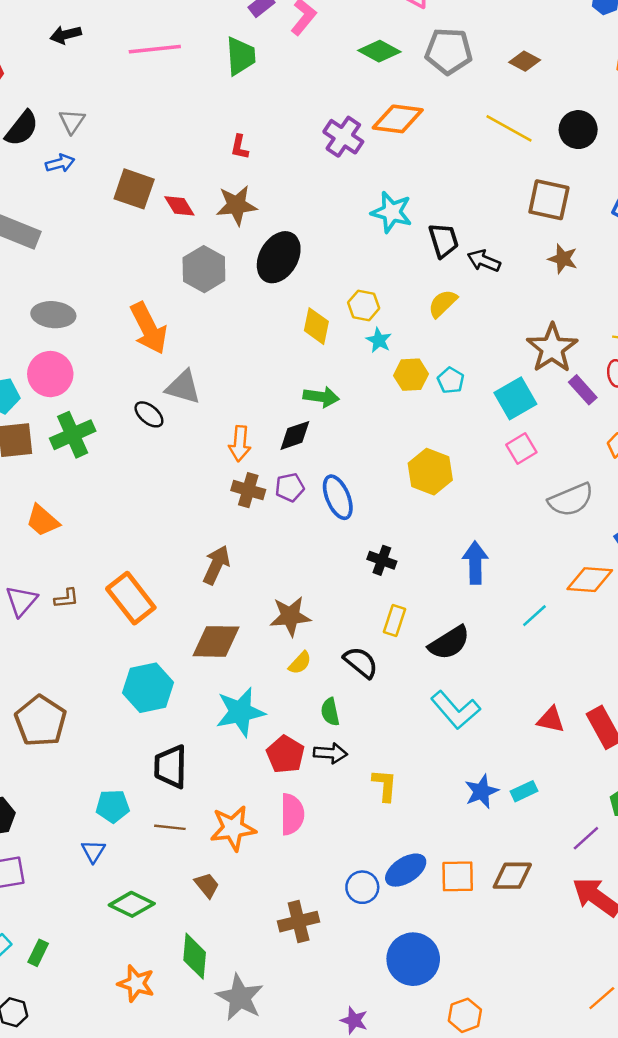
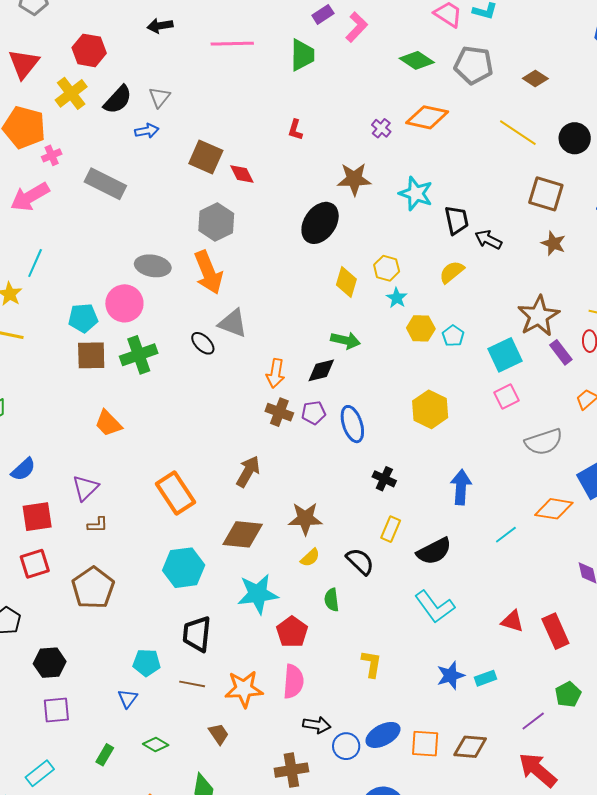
purple cross: (343, 137) -> (381, 128), size x0.6
brown star: (236, 205) -> (354, 179), moved
gray hexagon: (204, 269) -> (216, 222), moved
gray ellipse: (53, 315) -> (153, 266), moved
brown L-shape: (66, 598) -> (98, 525), moved
black arrow: (330, 753) -> (317, 725), moved
green diamond: (132, 904) -> (156, 745), size x0.7
green rectangle: (38, 953) -> (105, 755), moved

